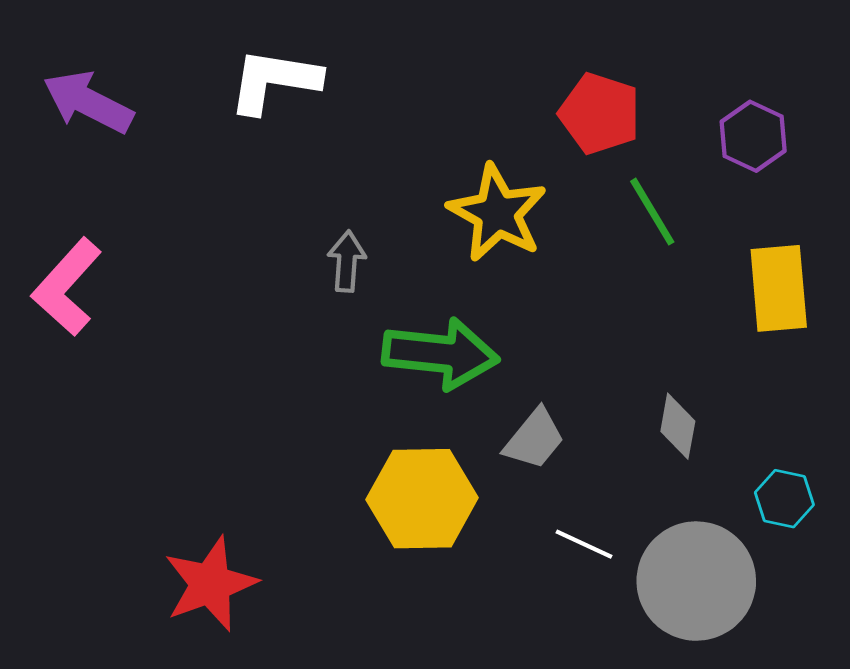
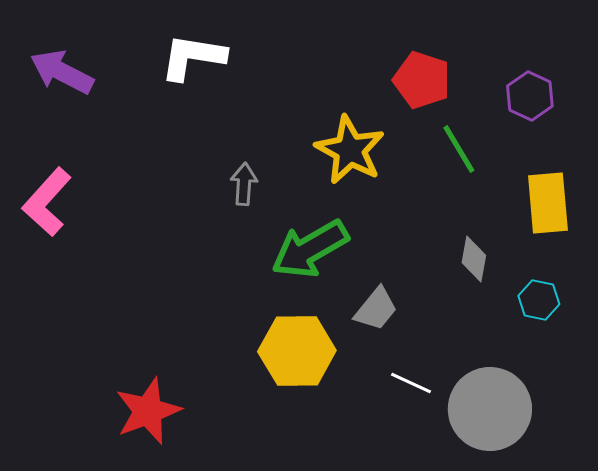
green arrow: (441, 354) -> (310, 249), turned 144
gray diamond: (678, 426) -> (474, 259), moved
cyan hexagon: (784, 499) -> (539, 300), moved

